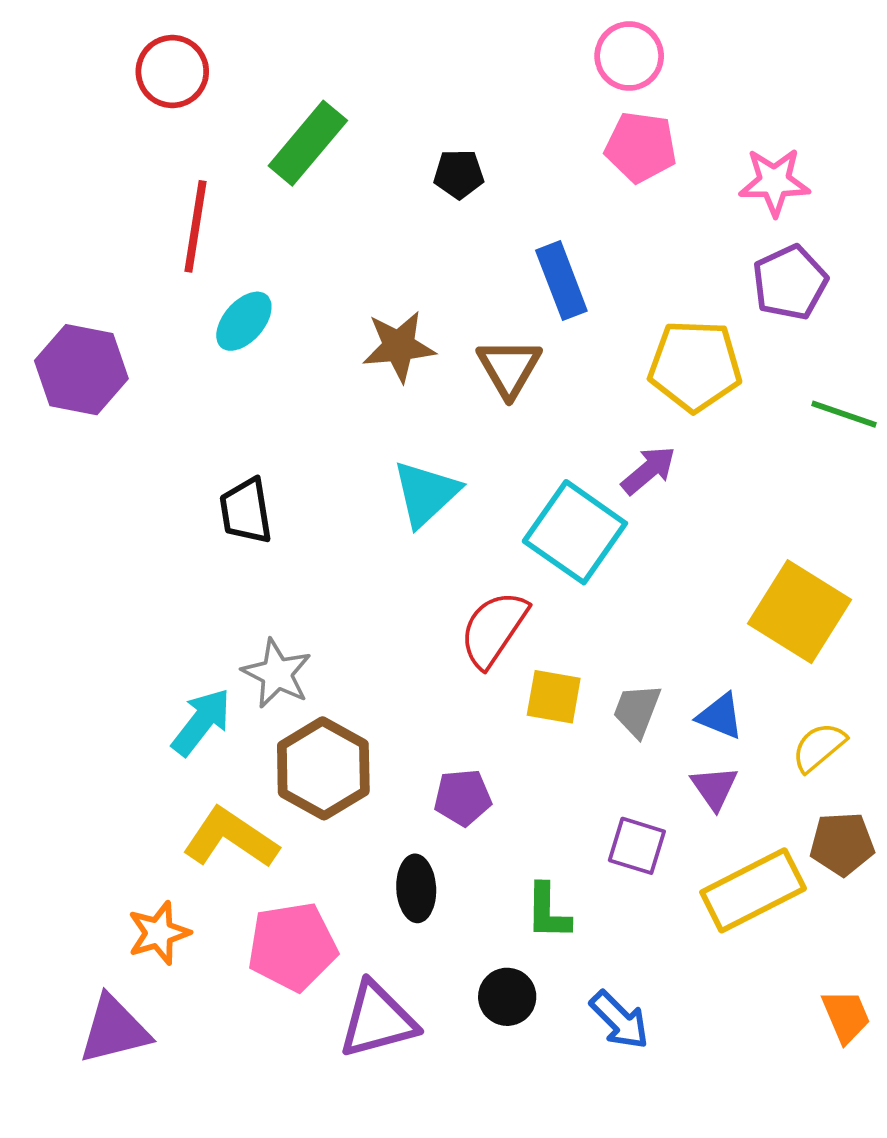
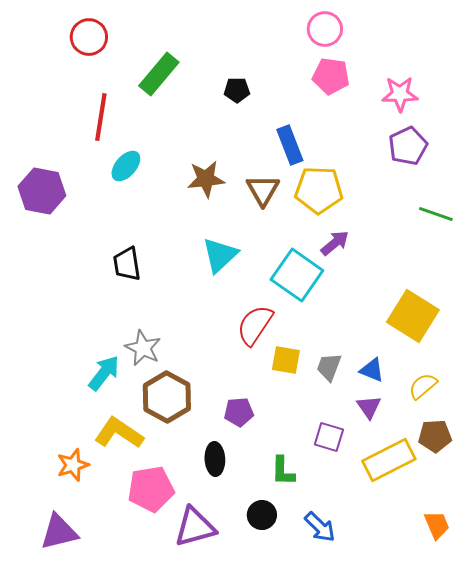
yellow pentagon: (695, 366) -> (319, 190), moved
orange star: (159, 933) -> (73, 465), moved

